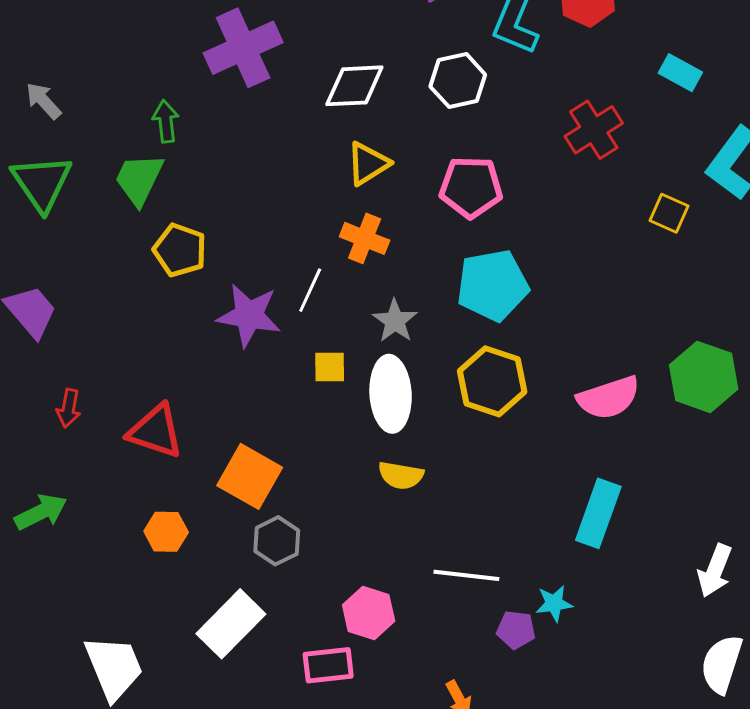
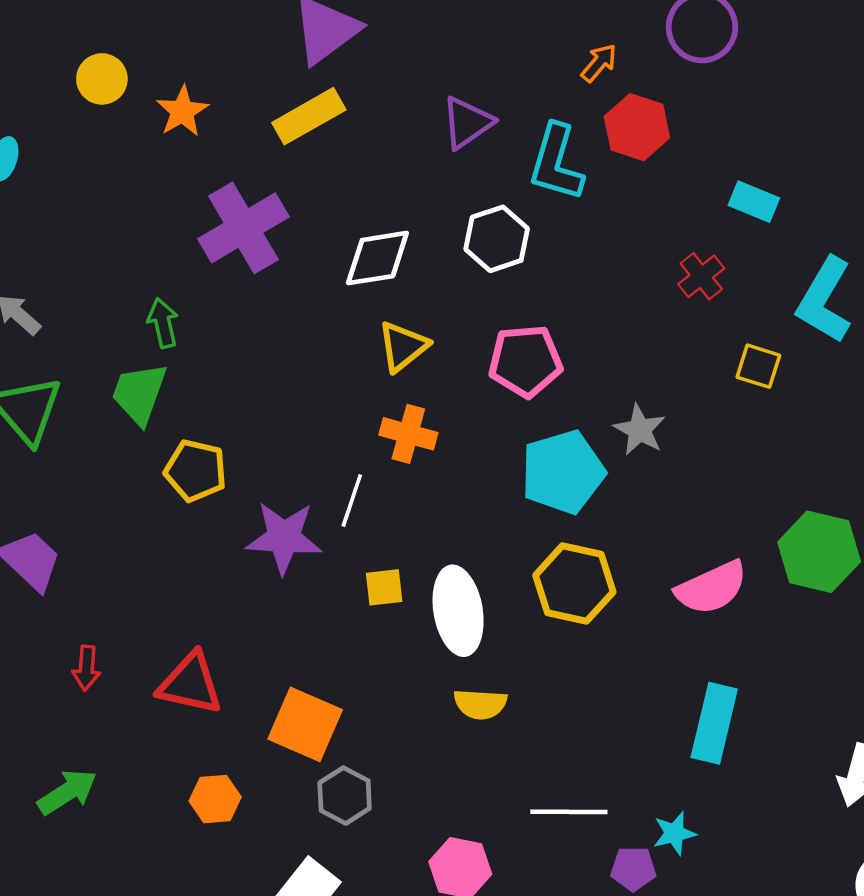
red cross: (594, 130) -> (701, 276), moved, size x0.7
gray star: (395, 321) -> (640, 430), moved

